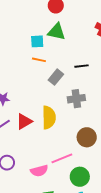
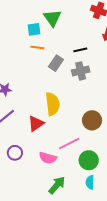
green triangle: (57, 32) -> (52, 18), turned 48
gray cross: (76, 99) -> (81, 71), moved
red triangle: (24, 121) -> (36, 123), moved
pink semicircle: (39, 171) -> (48, 158), turned 36

